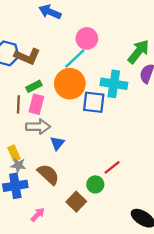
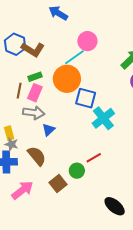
cyan cross: (114, 84) -> (103, 118), moved, turned 35
pink arrow: (38, 215) -> (22, 190), size x1.6

